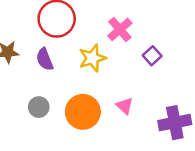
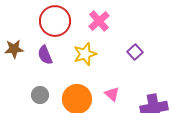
pink cross: (120, 29) -> (99, 21), moved

